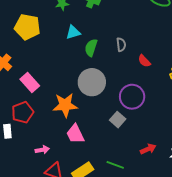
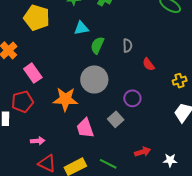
purple circle: (132, 97) -> (132, 98), size x0.7
pink trapezoid: (75, 134) -> (85, 128), moved

